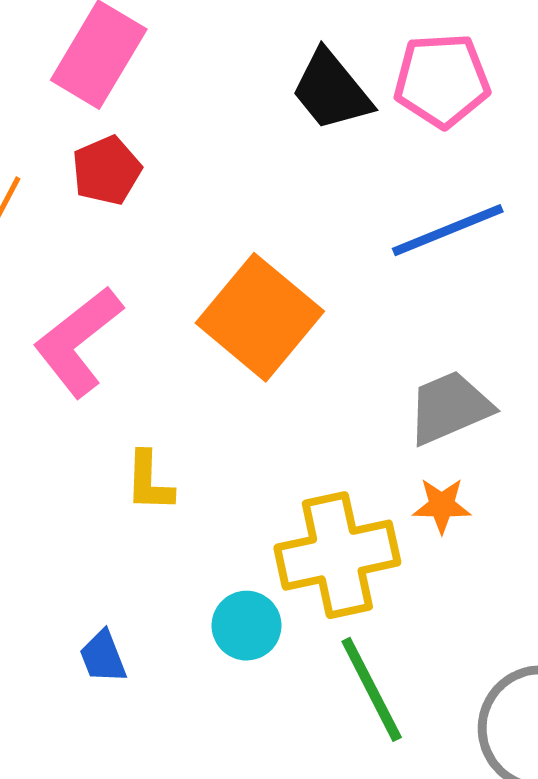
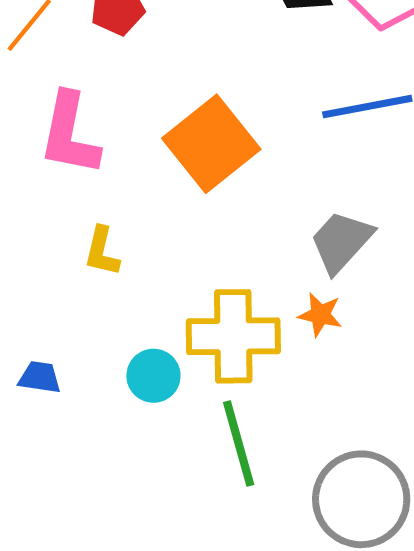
pink L-shape: (78, 342) -> (69, 134), turned -52
gray trapezoid: (450, 408) -> (341, 242), turned -36
blue trapezoid: (103, 657) -> (40, 377), turned 108

